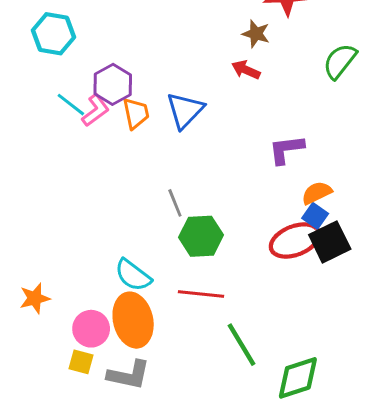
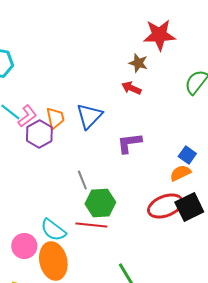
purple hexagon: (113, 84) -> (39, 134), moved
purple L-shape: (286, 149) -> (129, 143), moved
blue square: (315, 216) -> (187, 155), moved
red line: (201, 294) -> (91, 225), moved
pink circle: (91, 329) -> (24, 246), moved

